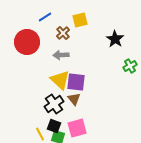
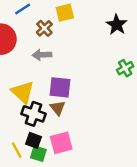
black star: (115, 39) -> (117, 25), moved
yellow triangle: (60, 80) -> (23, 92), moved
black cross: (54, 104) -> (33, 114), turned -36

